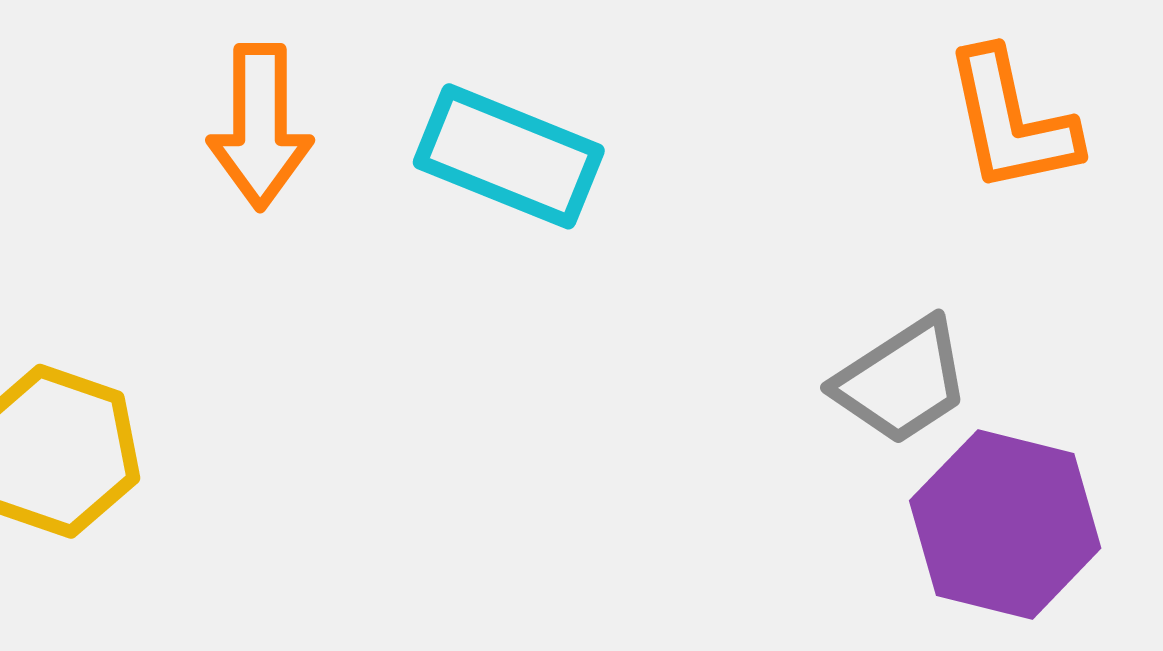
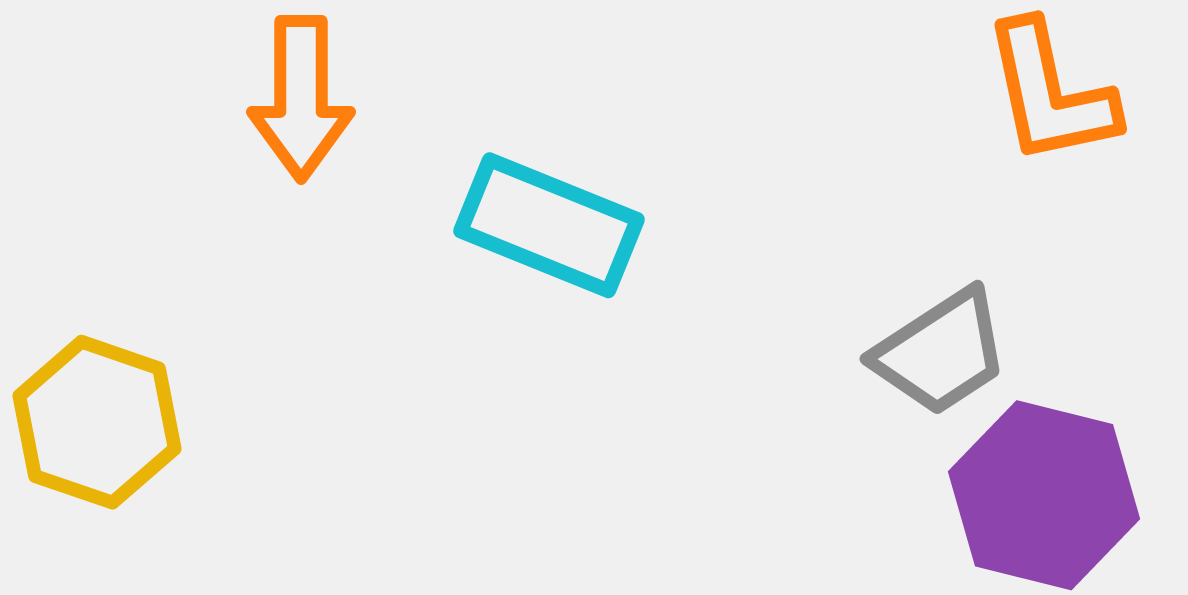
cyan rectangle: (509, 156) -> (549, 225), moved

